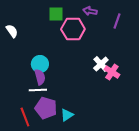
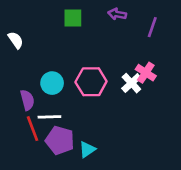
pink hexagon: (73, 29) -> (91, 82), moved
pink cross: (112, 72) -> (146, 73), moved
purple semicircle: (40, 77) -> (27, 100), moved
red line: (25, 117) -> (33, 129), moved

